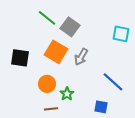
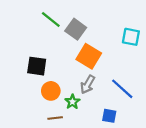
orange square: (56, 52) -> (89, 56), moved
gray arrow: (81, 57) -> (88, 84), moved
black square: (20, 58) -> (37, 66), moved

